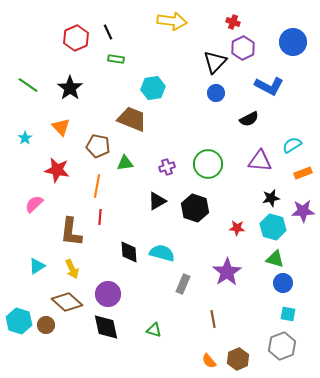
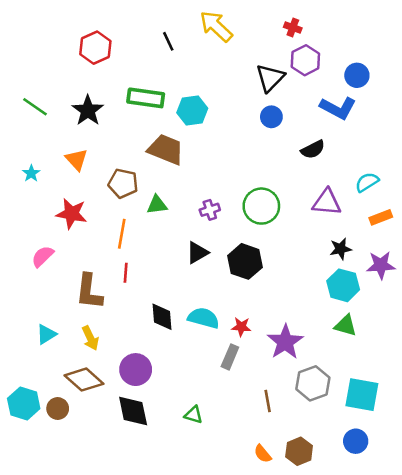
yellow arrow: (172, 21) -> (216, 26), turned -144
black line: (108, 32) -> (168, 41), moved
blue circle: (293, 42) -> (357, 75), moved, size x0.7
green rectangle: (116, 59) -> (146, 98), moved, size x1.8
red star: (237, 228) -> (241, 327), moved
blue circle: (283, 283) -> (356, 441), moved
cyan square: (288, 314) -> (362, 395), size x1.8
gray hexagon: (282, 346) -> (313, 383), moved

